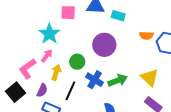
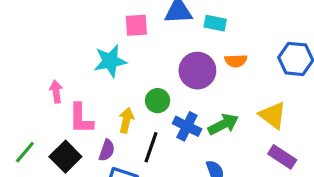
cyan star: (49, 34) -> (110, 61), turned 30
orange semicircle: (146, 35) -> (236, 61), moved
pink arrow: (47, 56) -> (56, 92), moved, turned -40
pink L-shape: (27, 69) -> (81, 119), turned -50

